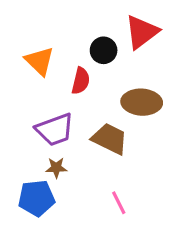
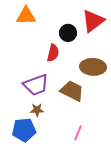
orange triangle: (40, 61) -> (26, 16), moved, turned -45
pink line: (119, 203) -> (78, 133), turned 49

